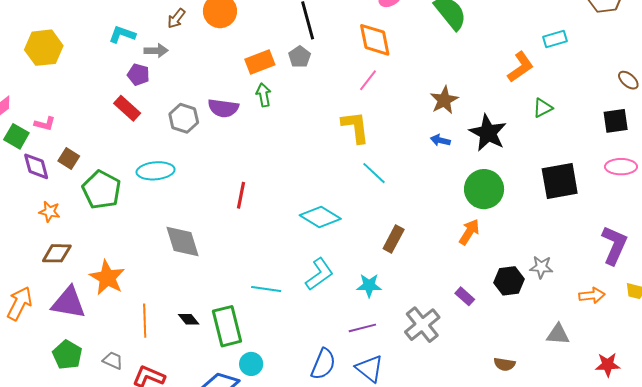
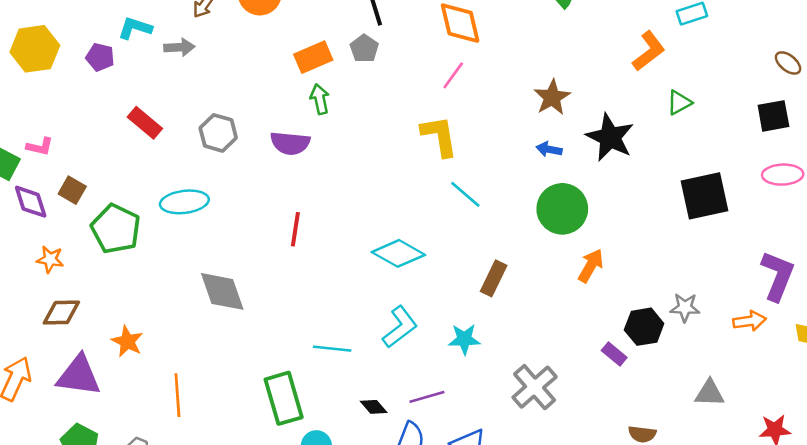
purple pentagon: (138, 75) -> (100, 57), moved
purple semicircle: (223, 108) -> (290, 143), moved
green circle: (484, 189) -> (562, 209), moved
orange star: (107, 278) -> (127, 341), size x0.7
orange arrow: (592, 295) -> (749, 321), moved
purple rectangle: (465, 296) -> (614, 354), moved
black diamond: (189, 319) -> (374, 407), moved
purple line: (362, 328) -> (427, 397), moved

